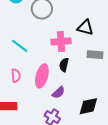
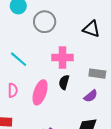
black triangle: (85, 28) -> (91, 29), moved
purple semicircle: (58, 92) -> (91, 96), moved

